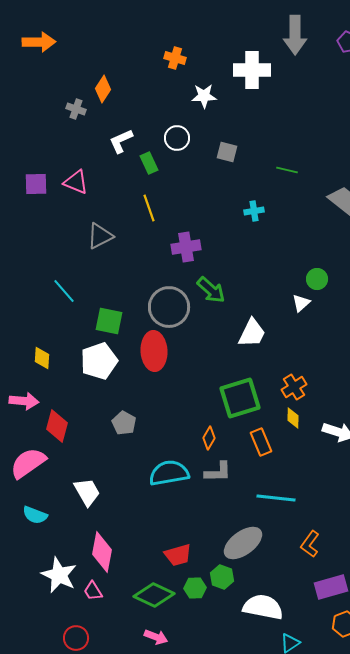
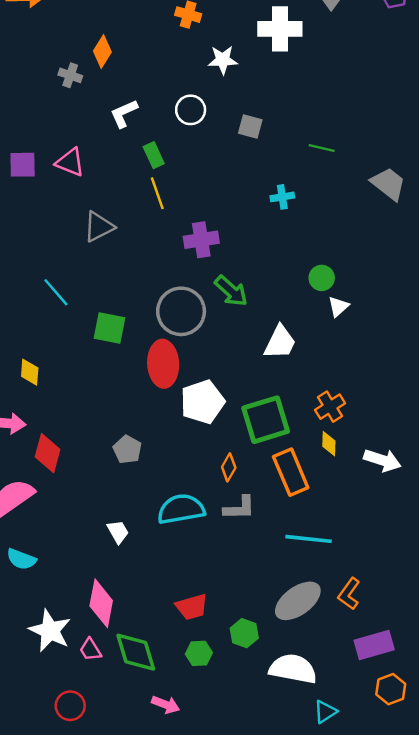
green rectangle: (149, 163) -> (154, 155), moved
green circle: (317, 279) -> (322, 278), moved
white pentagon: (99, 361) -> (202, 402), moved
orange rectangle: (261, 442) -> (291, 472), size x1.4
white trapezoid: (87, 492) -> (118, 532), moved, size x0.7
gray ellipse: (243, 543) -> (298, 601), moved
green hexagon: (195, 588) -> (199, 653), moved
green diamond: (154, 595) -> (136, 652), moved, turned 48

